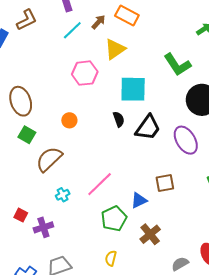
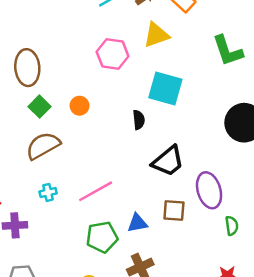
green L-shape: (177, 65) -> (228, 51), moved
black trapezoid: (148, 128) -> (168, 161), moved
green square: (27, 135) -> (40, 107), moved
purple ellipse: (186, 140) -> (209, 190), moved

